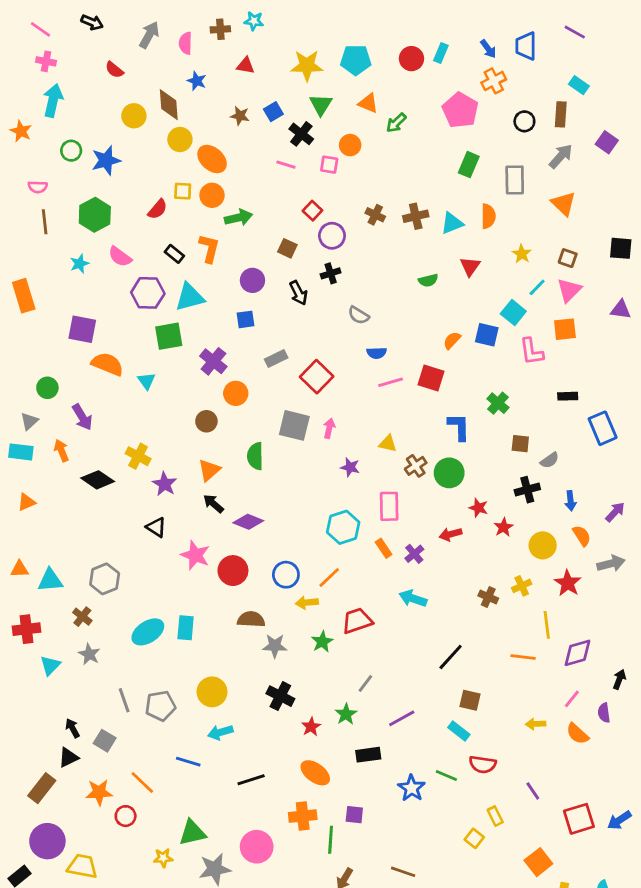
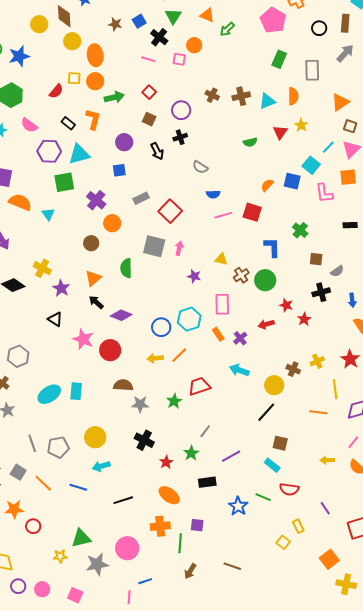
orange ellipse: (212, 159) -> (95, 55), turned 40
orange triangle: (564, 204) -> (340, 102), moved, turned 42
red square: (312, 211) -> (149, 92), moved
yellow star: (522, 254) -> (301, 125), moved
yellow circle: (543, 545) -> (274, 385), moved
blue circle: (286, 575) -> (161, 327), moved
yellow arrow: (307, 603) -> (155, 358), moved
orange line: (142, 783) -> (43, 483), moved

